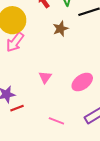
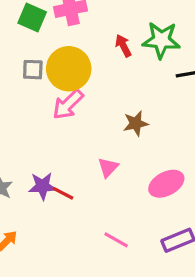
brown star: (61, 29) -> (136, 123), moved
red line: (17, 108) -> (63, 193), moved, turned 40

